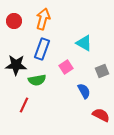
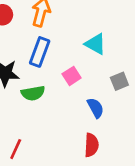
red line: (24, 105) -> (16, 149), moved
red semicircle: (101, 115) -> (92, 145), moved, turned 66

